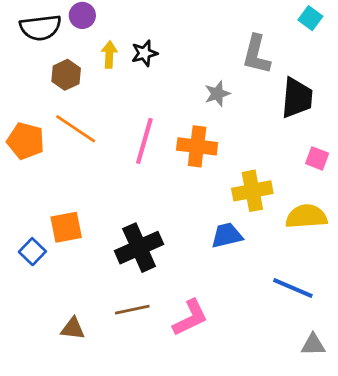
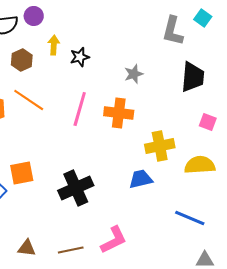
black star: (144, 53) -> (80, 57), moved
gray L-shape: (256, 55) -> (173, 31), moved
brown line: (132, 310) -> (71, 250), moved

